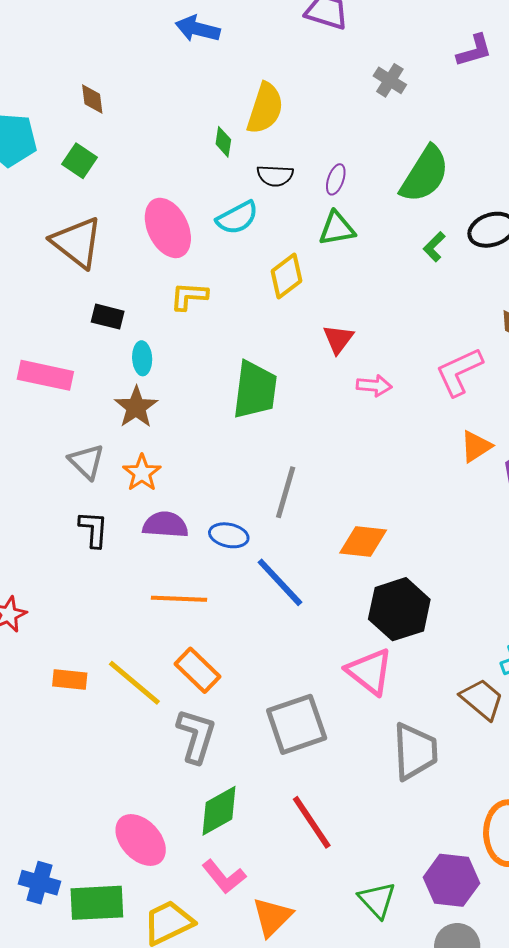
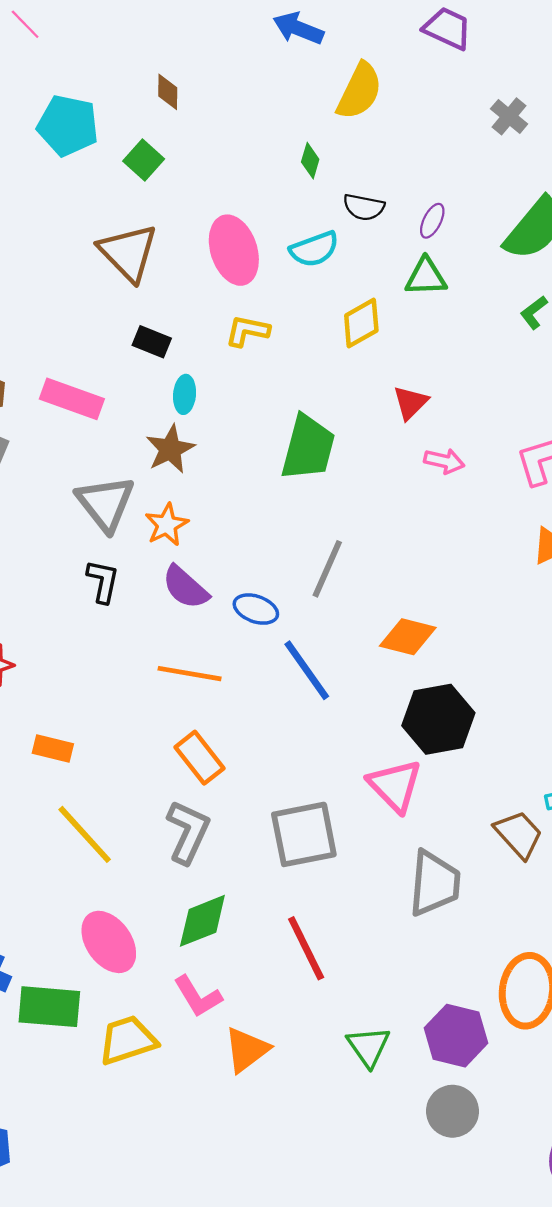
yellow semicircle: (265, 108) -> (359, 91), moved
gray triangle: (86, 462) -> (105, 503), size x1.4
purple semicircle: (165, 525) -> (185, 587), turned -150
yellow line: (134, 683) -> (85, 834), moved

